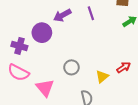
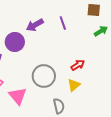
gray circle: (71, 67) -> (44, 76), size x1.5
red arrow: (124, 67) -> (78, 65), moved

